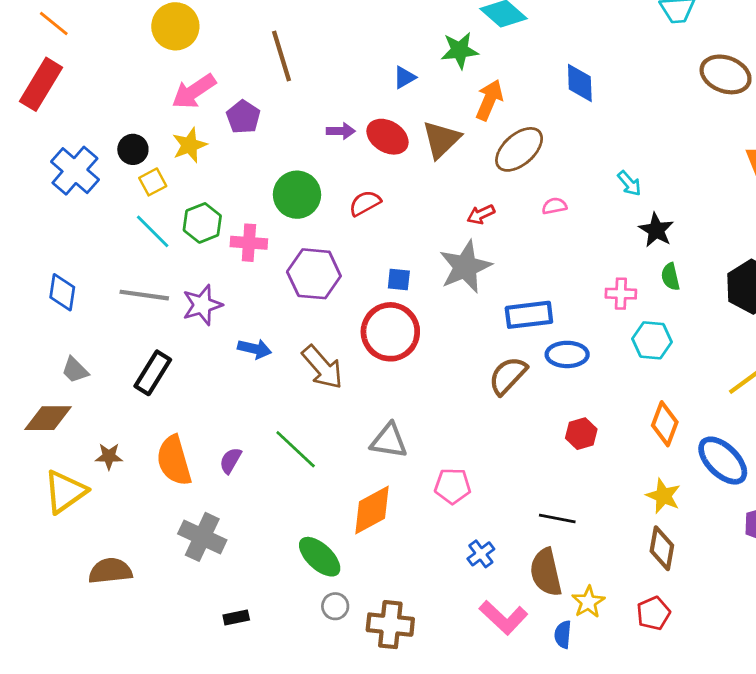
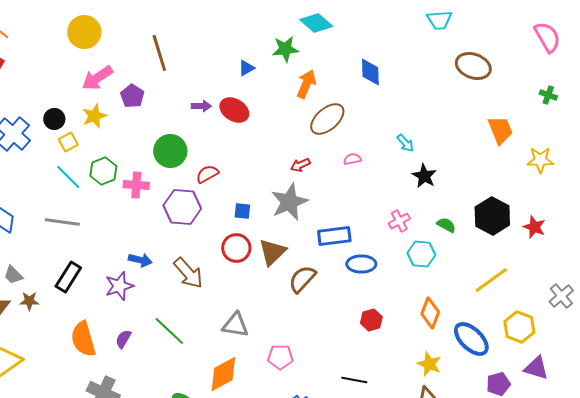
brown triangle: (441, 139) -> (272, 252), moved
red semicircle: (365, 203) -> (207, 174), moved
green semicircle: (670, 277) -> (446, 225), moved, turned 132
pink cross: (621, 294) -> (399, 221), turned -30
purple star: (202, 305) -> (119, 286), moved
red circle: (390, 332) -> (236, 248), size x0.7
brown semicircle: (508, 376) -> (302, 279), moved
brown star: (109, 456) -> (29, 301), moved

